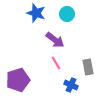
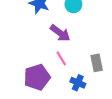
purple pentagon: (18, 80) -> (37, 77), moved

